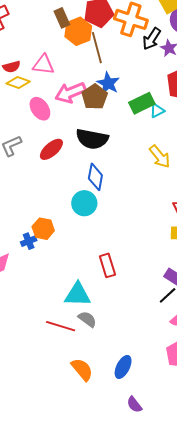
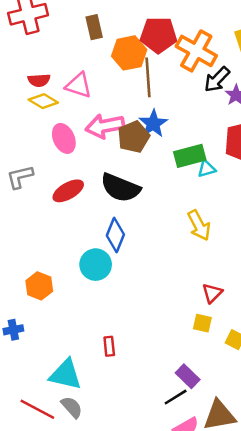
brown rectangle: (62, 18) -> (94, 27), moved
blue cross: (29, 241) -> (13, 330), moved
red rectangle: (107, 265) -> (109, 346), size x0.7

